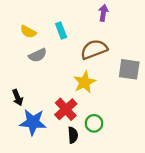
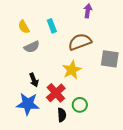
yellow semicircle: (28, 32) -> (24, 27), turned 32
black arrow: (18, 98) -> (34, 80), moved

